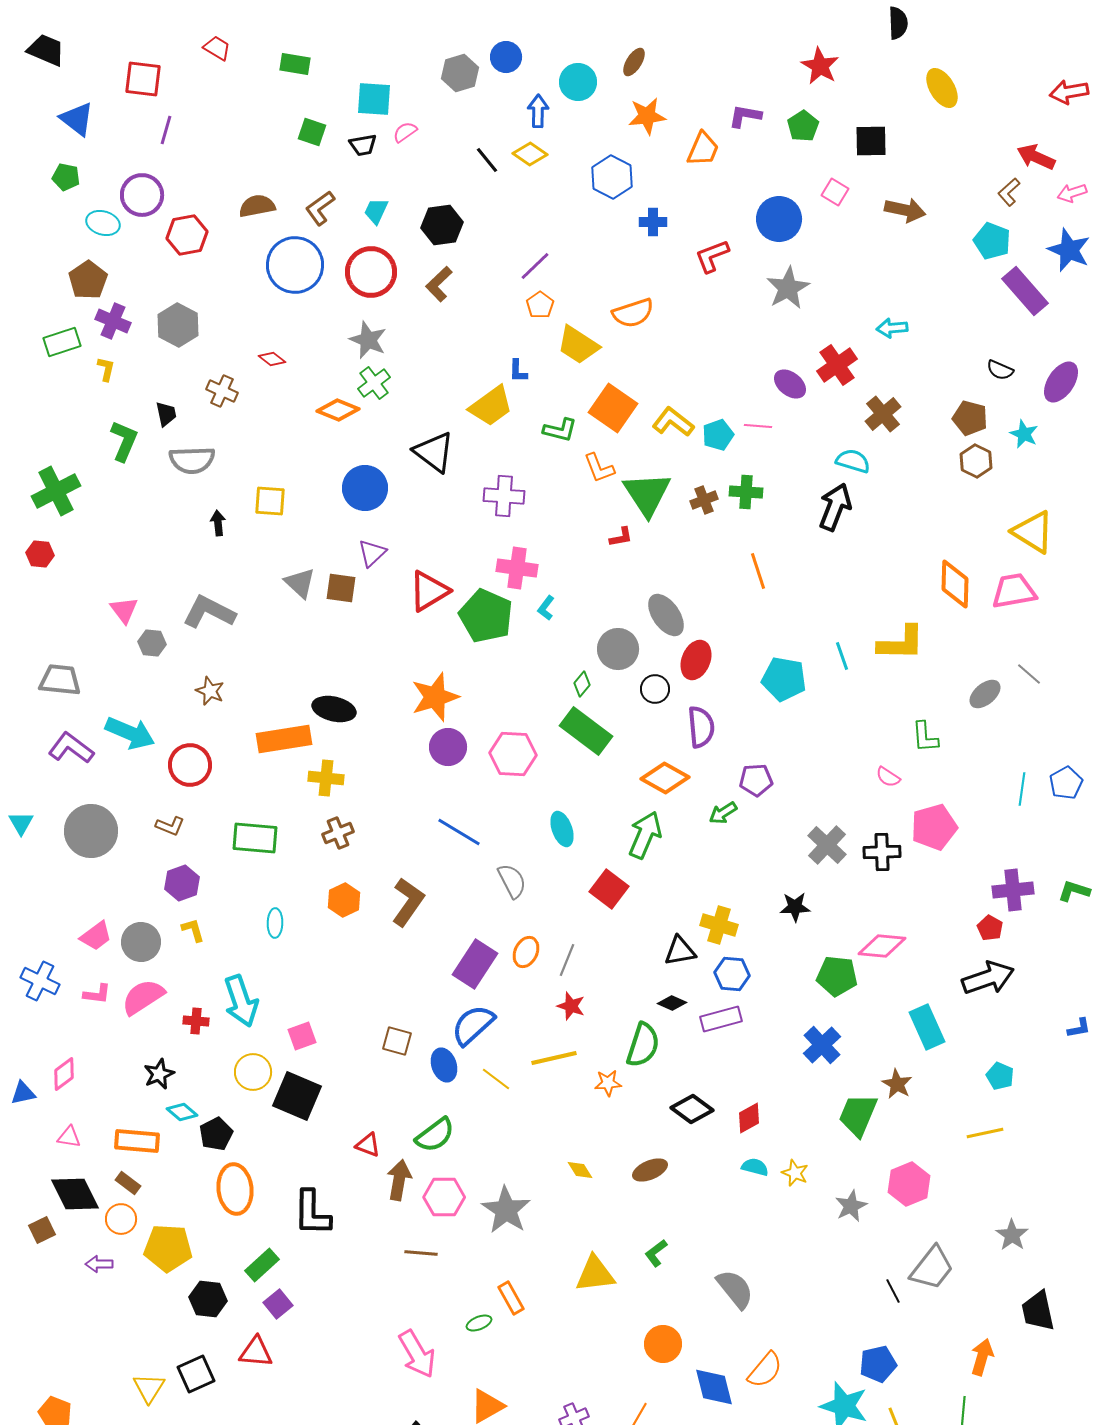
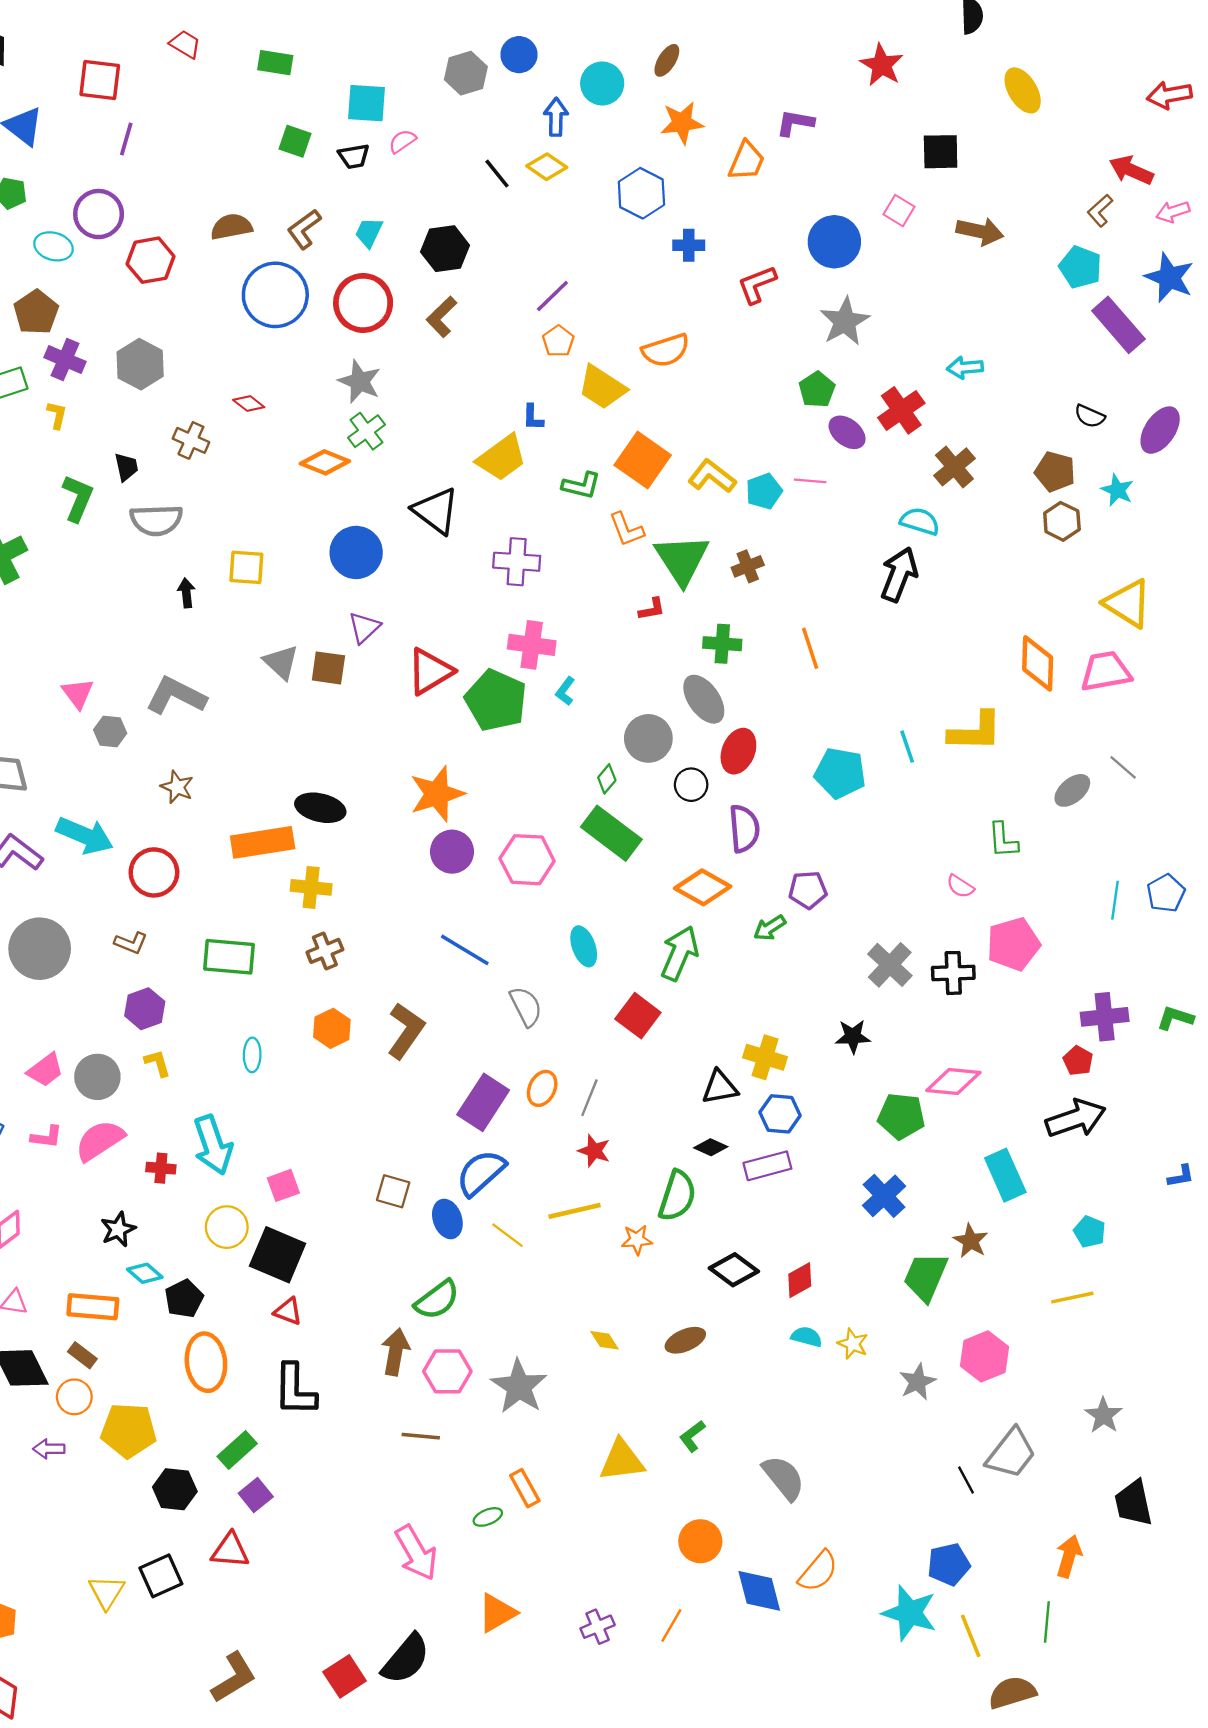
green pentagon: (803, 126) -> (817, 390), moved
green cross: (746, 492) -> (722, 644), moved
red triangle: (368, 1145) -> (288, 1311), moved

